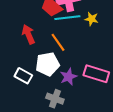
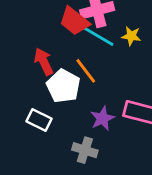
cyan line: (67, 18) -> (97, 36), turned 40
white pentagon: (48, 64) -> (63, 86), moved, turned -30

